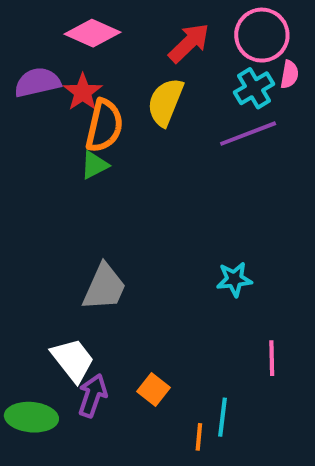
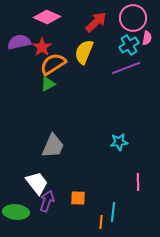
orange semicircle: (104, 126) -> (53, 64), turned -136
orange square: (154, 390) -> (78, 198), turned -35

